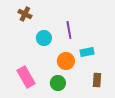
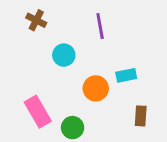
purple line: (69, 30) -> (100, 26), moved
green circle: (58, 83) -> (73, 128), moved

